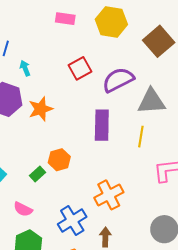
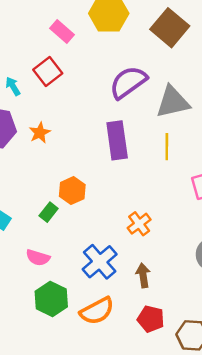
pink rectangle: (65, 19) -> (62, 32), moved, turned 42
red square: (80, 68) -> (48, 71), moved
orange star: (41, 109) -> (40, 133), size x0.7
orange cross: (109, 195) -> (139, 224), size x0.7

